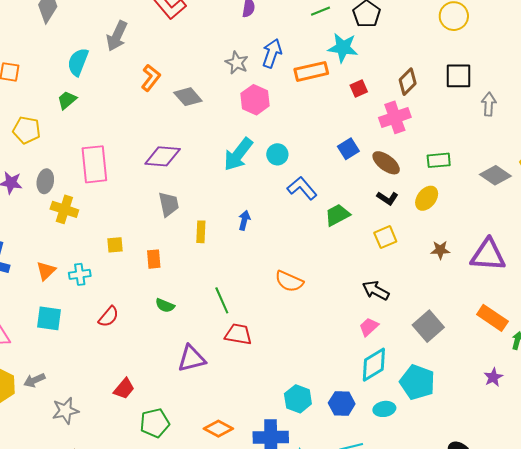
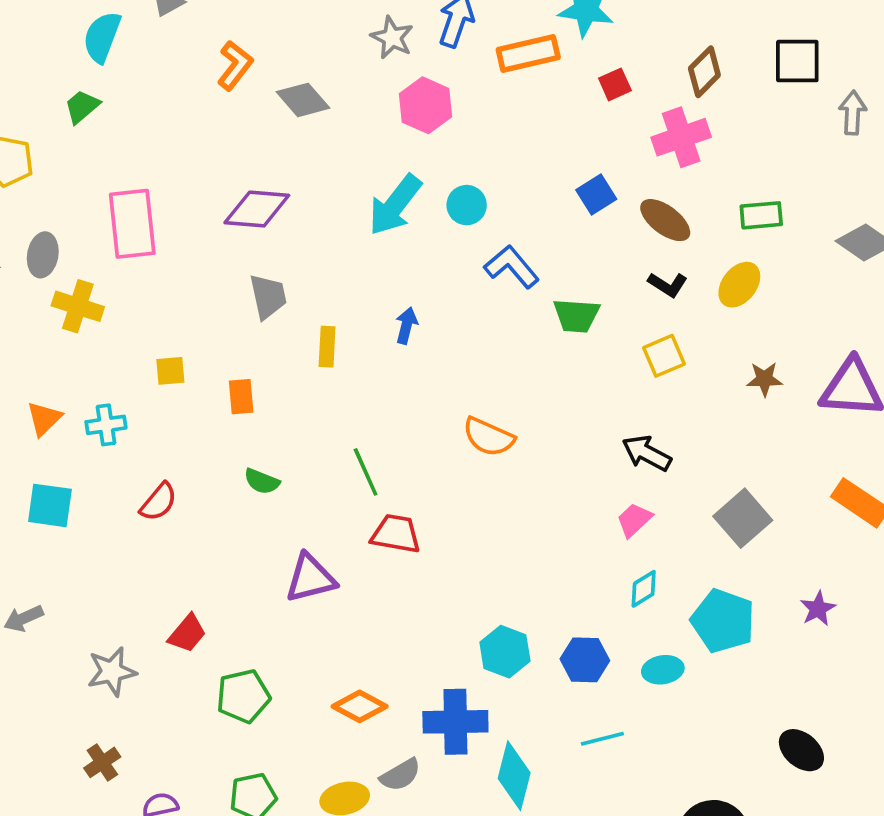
green trapezoid: (337, 215) -> (576, 316), turned -148
cyan diamond: (374, 365) -> (644, 589), size x0.6
purple star: (493, 377) -> (818, 609), moved
gray star: (65, 411) -> (112, 672), moved

